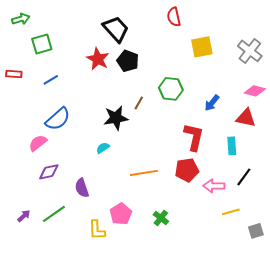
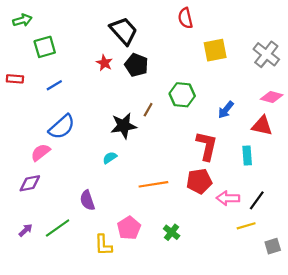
red star: (98, 59) -> (104, 63), size x0.7
purple diamond: (49, 172) -> (30, 183), moved
black line: (244, 177) -> (257, 200), moved

